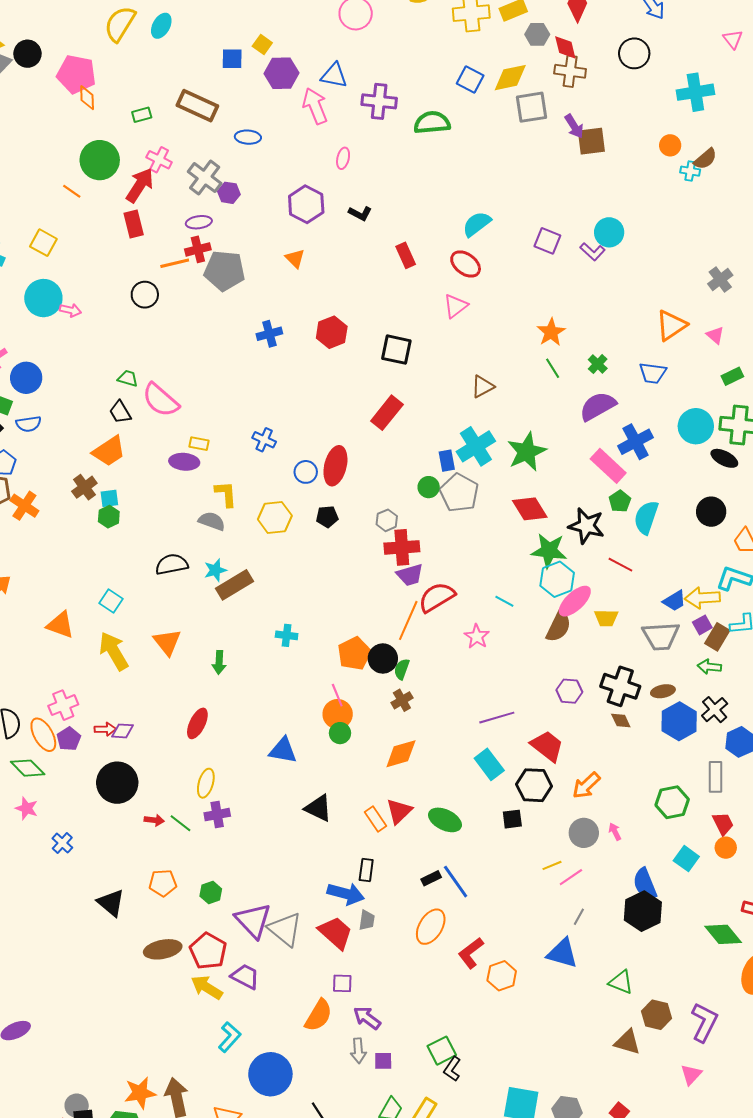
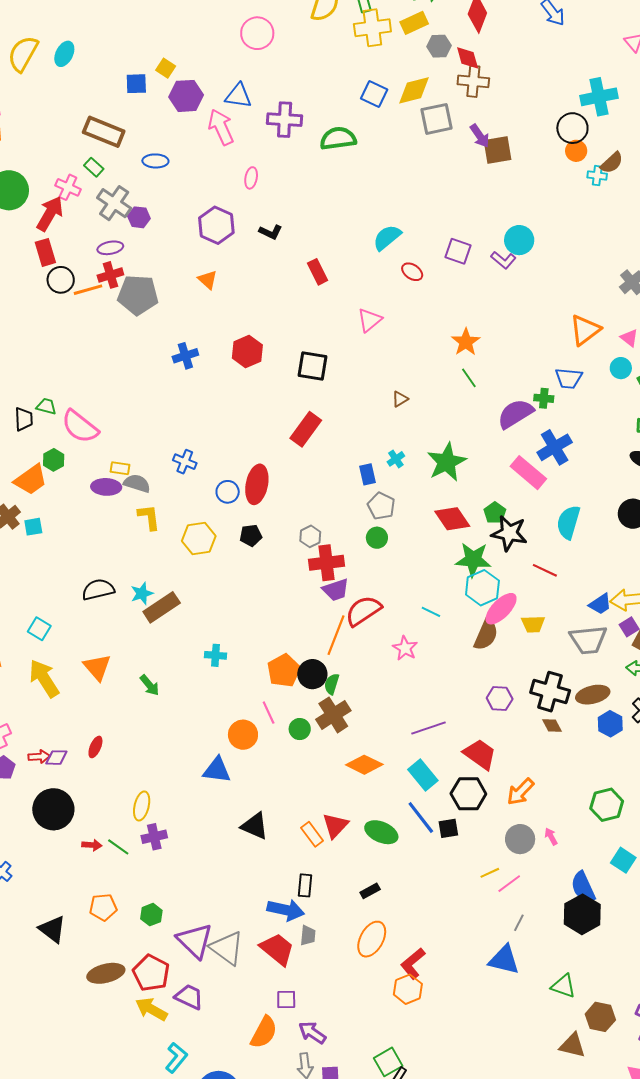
black circle: (634, 53) -> (572, 128), moved
green rectangle: (142, 115) -> (94, 167), moved, turned 60
red ellipse: (466, 264) -> (412, 272), moved, size x0.7
black circle: (145, 295) -> (61, 280), moved
green cross: (598, 364) -> (544, 398), moved, turned -36
brown triangle: (483, 387) -> (400, 399), size x0.7
black trapezoid: (120, 412) -> (24, 419), moved, turned -150
cyan circle: (696, 426) -> (621, 368), moved, size x0.6
cyan cross: (476, 446) -> (396, 459), size x0.5
green circle: (429, 487) -> (377, 538), moved
gray pentagon: (459, 493) -> (381, 506), size x0.7
green pentagon: (620, 501) -> (495, 513), moved
green hexagon: (109, 517) -> (54, 460), moved
gray semicircle: (212, 521) -> (137, 483), moved
green arrow: (219, 662) -> (150, 685), turned -40
brown ellipse: (663, 691) -> (593, 695), size x1.4
brown cross: (402, 700) -> (333, 715), size x1.6
orange circle: (338, 714) -> (243, 735), moved
blue hexagon: (679, 721) -> (610, 724), size x0.7
red ellipse: (197, 723) -> (95, 747), moved, size x0.7
green circle: (340, 733) -> (300, 729), moved
orange diamond: (401, 754) -> (364, 765), moved, turned 45
blue line: (456, 882) -> (421, 817), moved
orange hexagon: (502, 976) -> (408, 989), moved

